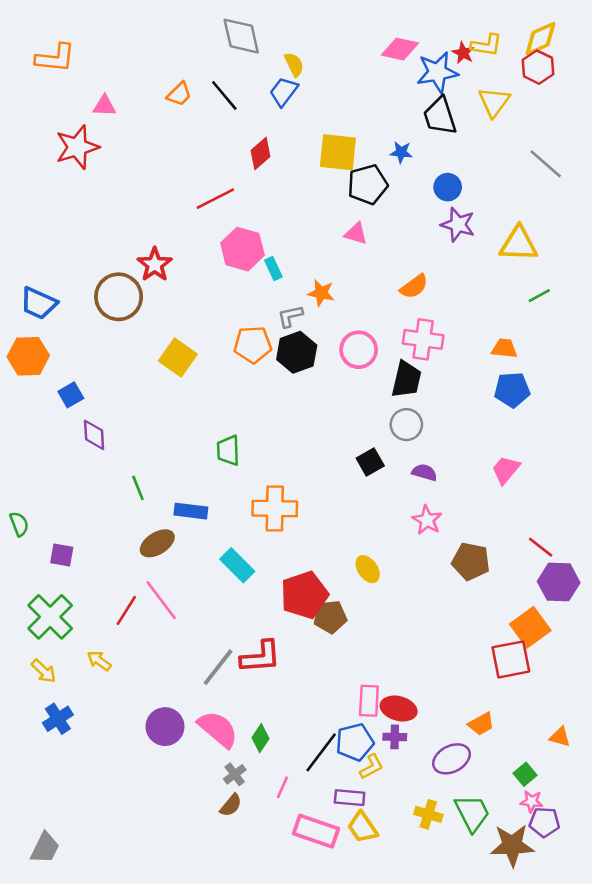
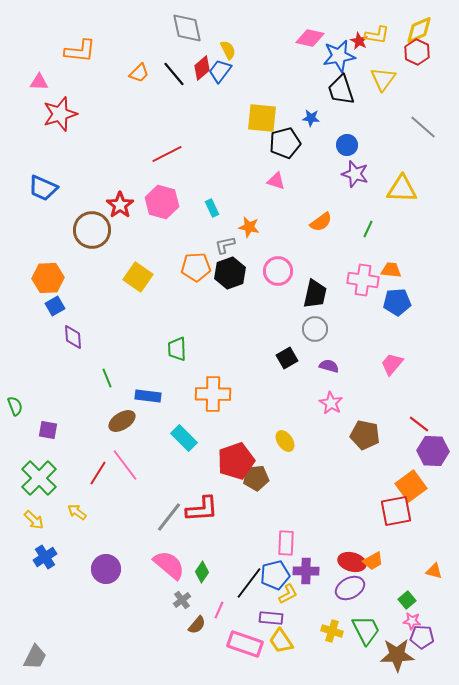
orange L-shape: (55, 58) -> (80, 51), moved
pink triangle: (104, 106) -> (39, 82), moved
red diamond: (261, 154) -> (202, 68), moved
pink hexagon: (242, 249) -> (162, 202), moved
green line: (539, 296) -> (368, 229), moved, turned -36
blue trapezoid: (39, 303) -> (43, 188), moved
pink cross: (423, 339) -> (363, 280), moved
orange hexagon: (28, 356) -> (48, 278), moved
red ellipse: (399, 709) -> (352, 562), moved
purple circle: (165, 727) -> (106, 569), moved
purple cross: (395, 737) -> (306, 571), size x1.4
brown semicircle: (231, 805) -> (197, 625), moved

